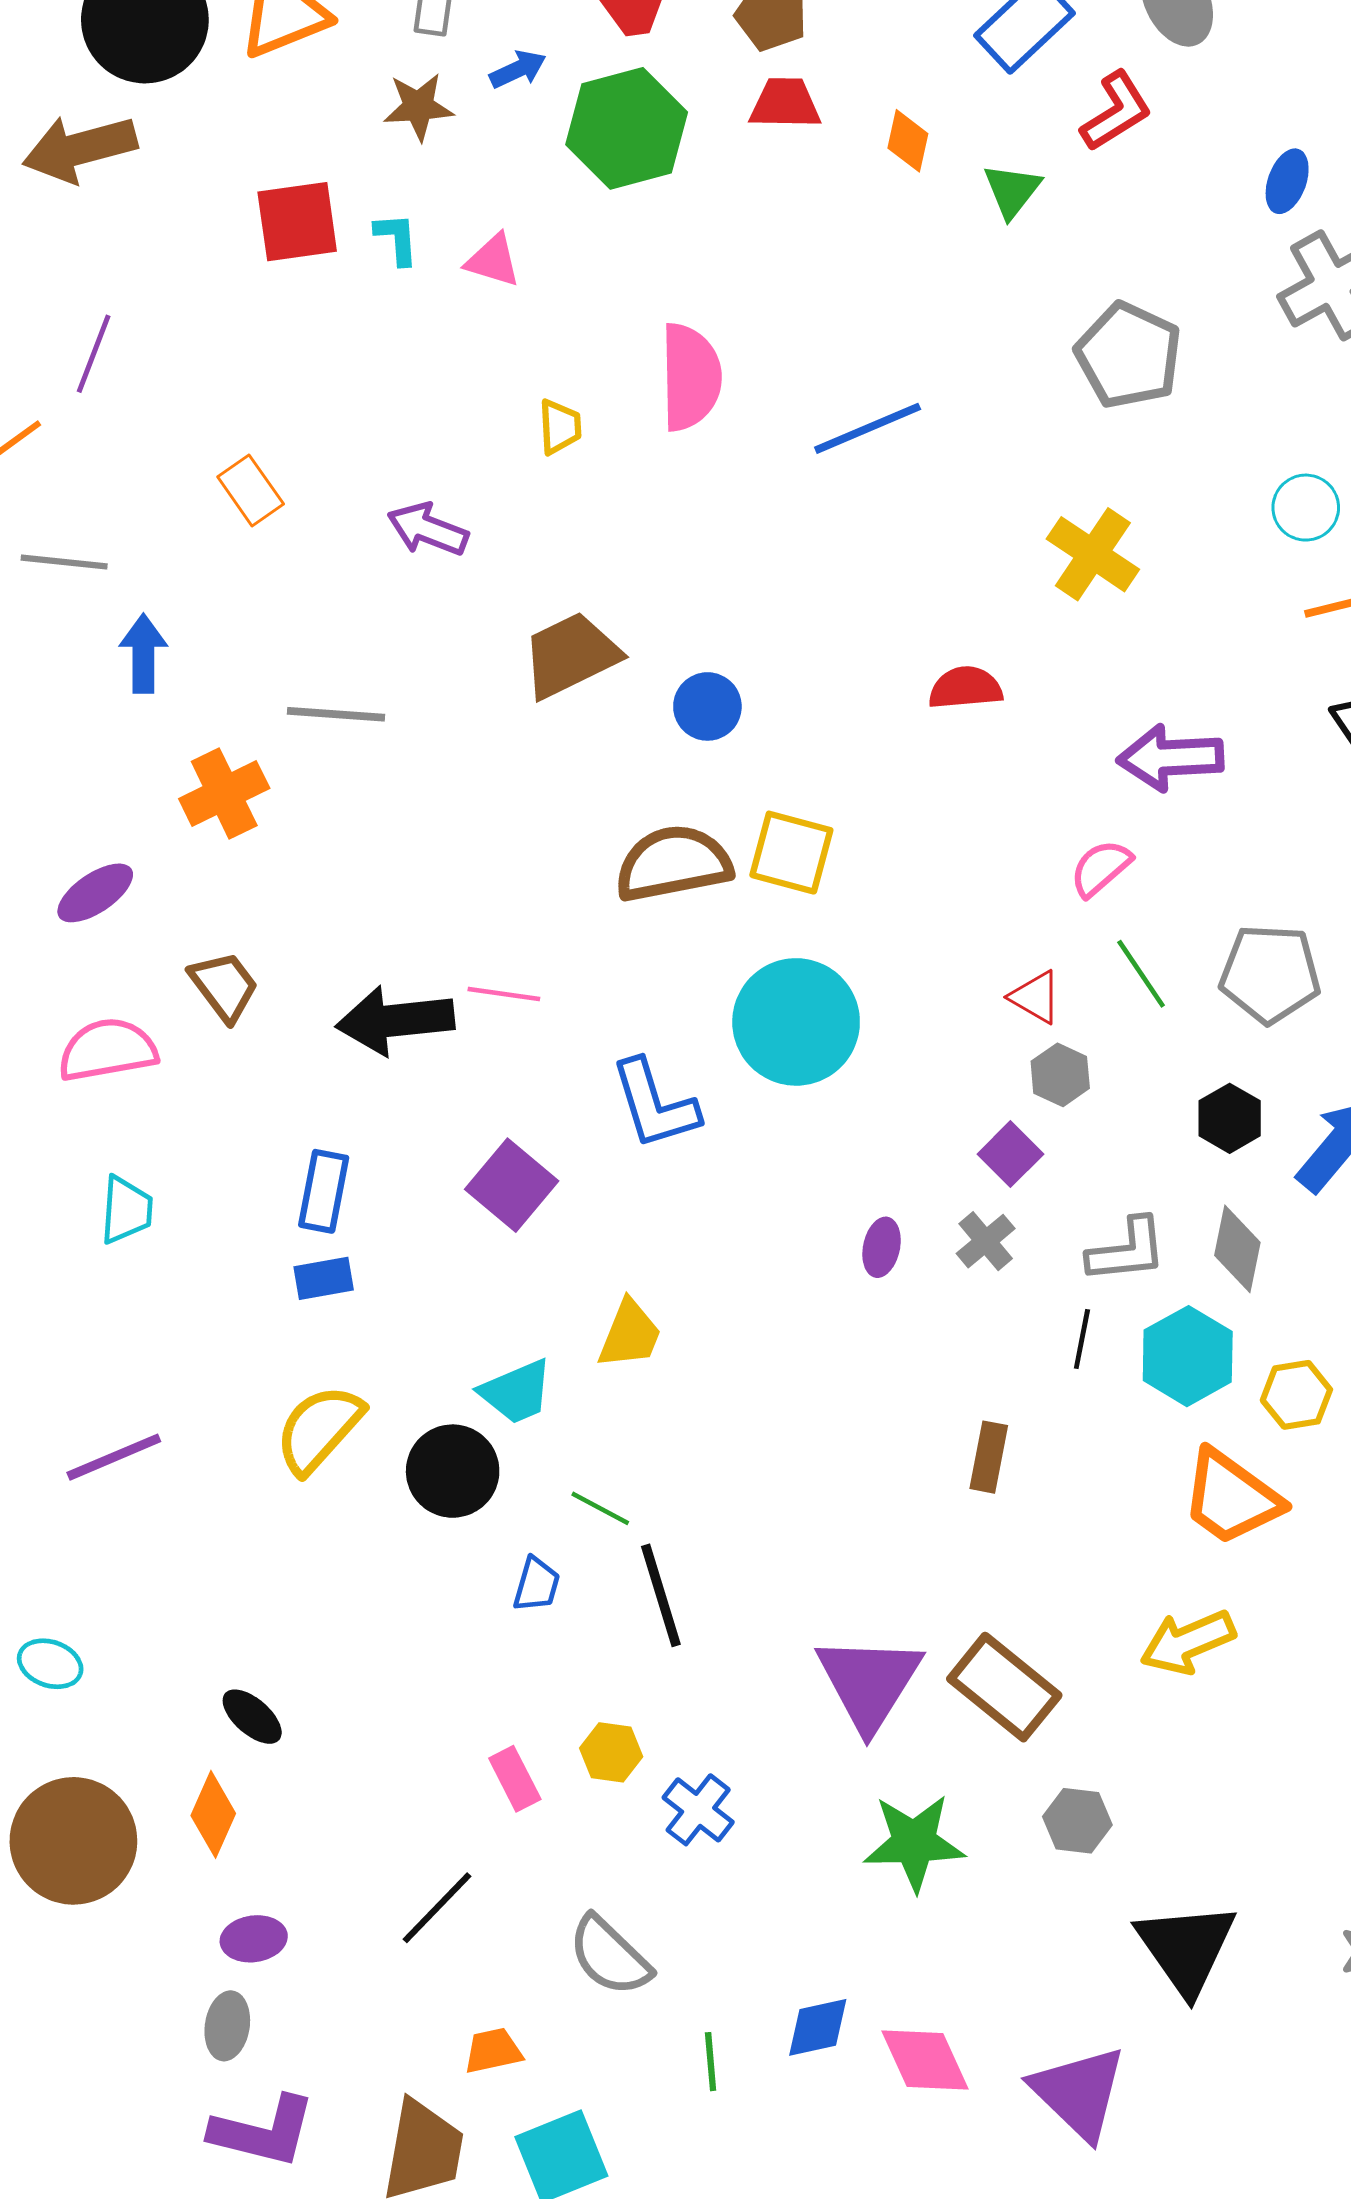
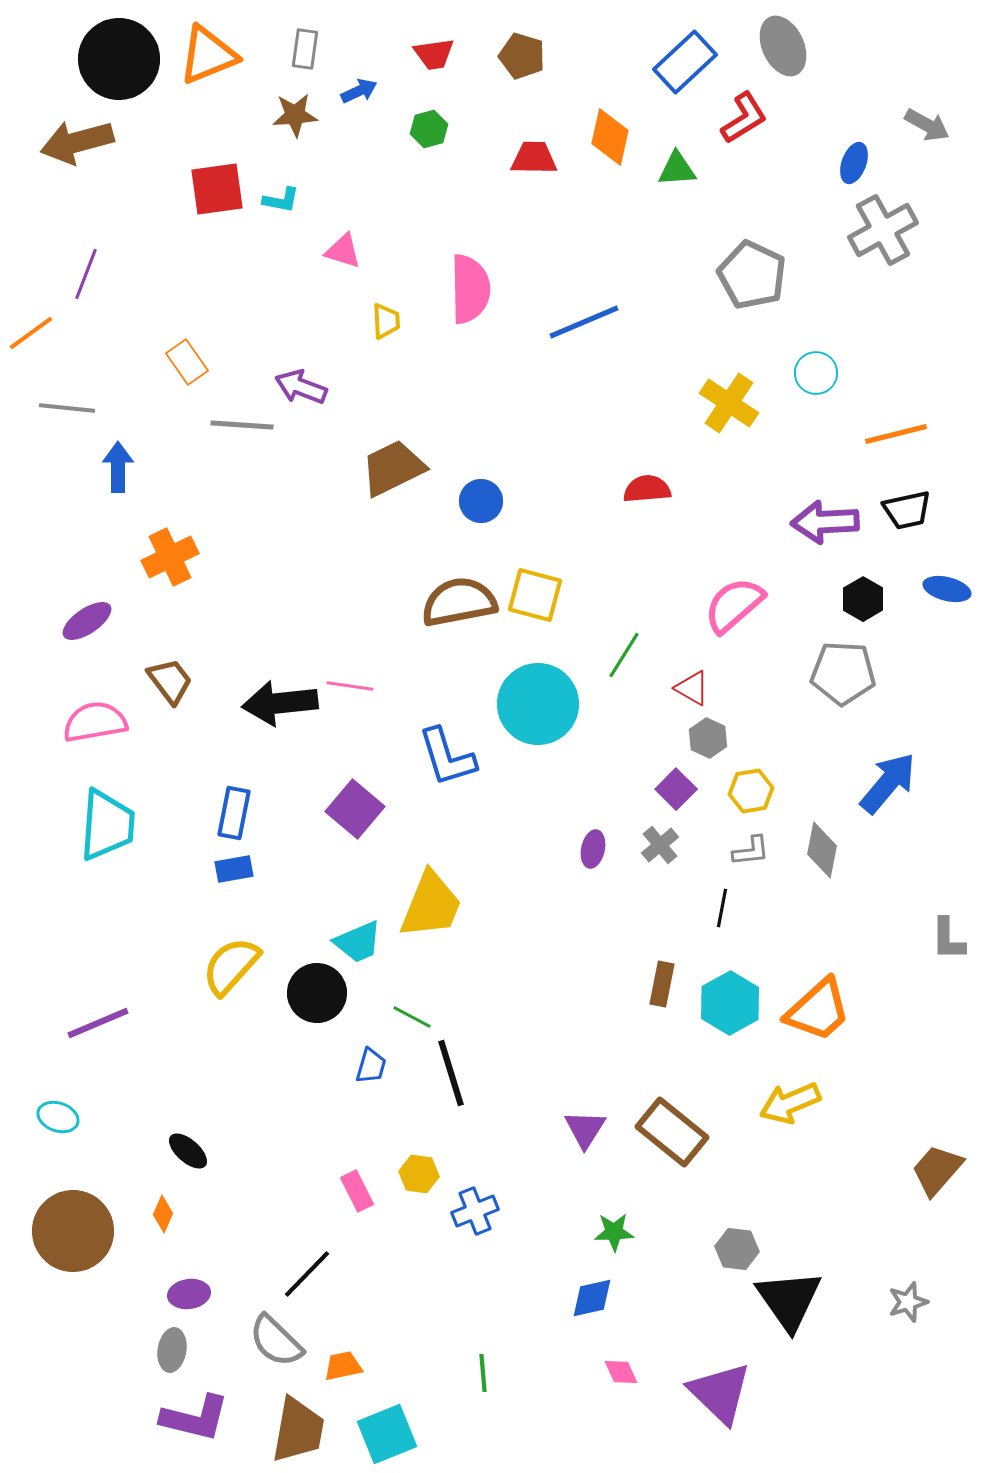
red trapezoid: (785, 104) -> (534, 158), moved
green hexagon: (627, 128) -> (429, 129), size x0.5
orange diamond: (908, 141) -> (610, 137), size x1.4
green triangle: (1012, 191) -> (677, 169), turned 48
cyan L-shape: (397, 239) -> (281, 200), turned 105
pink triangle: (493, 260) -> (343, 251), moved
cyan circle: (1306, 508) -> (816, 373), moved
gray line: (336, 714) -> (242, 425), moved
purple arrow: (1171, 758) -> (825, 522), moved
pink semicircle: (1101, 868) -> (734, 605), size x1.5
green line: (1141, 974) -> (624, 655), moved, turned 66
black hexagon: (1230, 1118) -> (863, 599), moved
cyan trapezoid: (126, 1210) -> (107, 825), size x1.6
gray L-shape: (1127, 1250) -> (751, 851), size x0.7
yellow trapezoid: (630, 1334) -> (431, 905), size x1.5
cyan hexagon: (1188, 1356) -> (730, 1003), moved
yellow hexagon: (1296, 1395) -> (751, 791), moved
purple line: (114, 1457) -> (98, 1023), moved
orange trapezoid: (1231, 1497) -> (818, 1010), turned -78
purple triangle: (869, 1682) -> (585, 1129), size x0.6
blue cross: (698, 1810) -> (475, 1211), turned 30
orange diamond: (213, 1814) -> (163, 1214), size x0.7
gray hexagon: (1077, 1821) -> (737, 1249), moved
green star: (914, 1842) -> (614, 1232), size x0.6
gray semicircle: (610, 1956) -> (276, 1341), moved
blue diamond: (818, 2027) -> (592, 1298), moved
pink diamond: (925, 2060) -> (621, 1372), size x0.6

